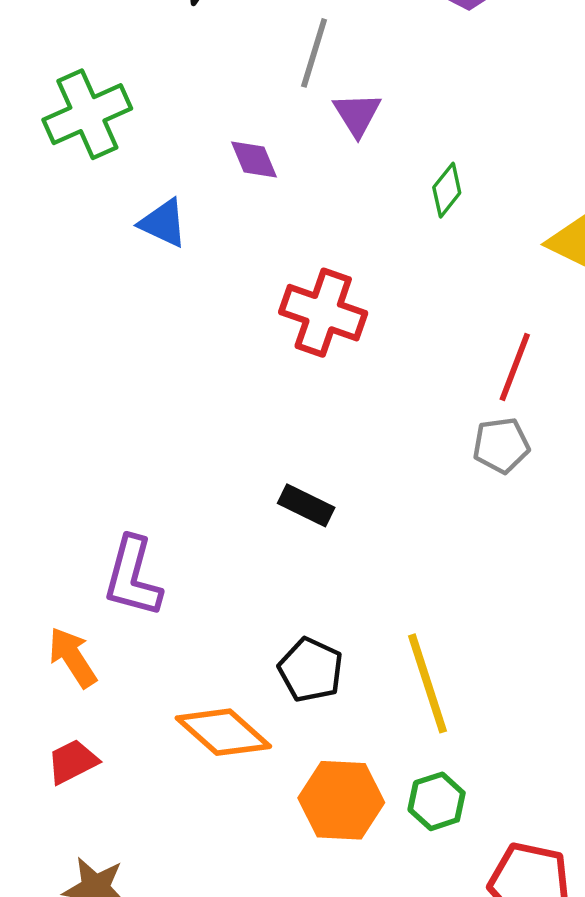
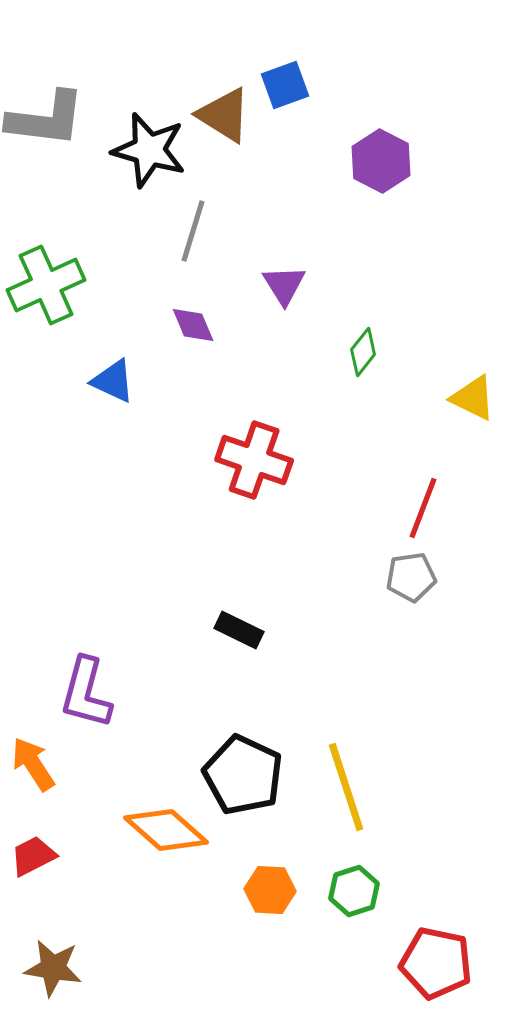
gray line: (314, 53) -> (193, 231), moved
black pentagon: (311, 670) -> (243, 775), size x1.4
orange hexagon: (341, 800) -> (270, 890), size x0.7

